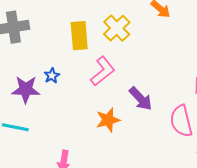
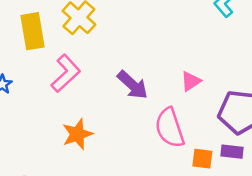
purple arrow: (141, 99) -> (133, 85), moved

